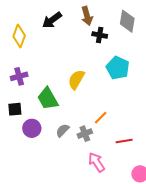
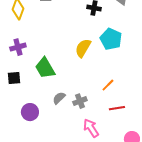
yellow semicircle: (76, 80) -> (83, 48), moved
orange line: (101, 118) -> (108, 85), moved
purple circle: (32, 128) -> (30, 112), moved

